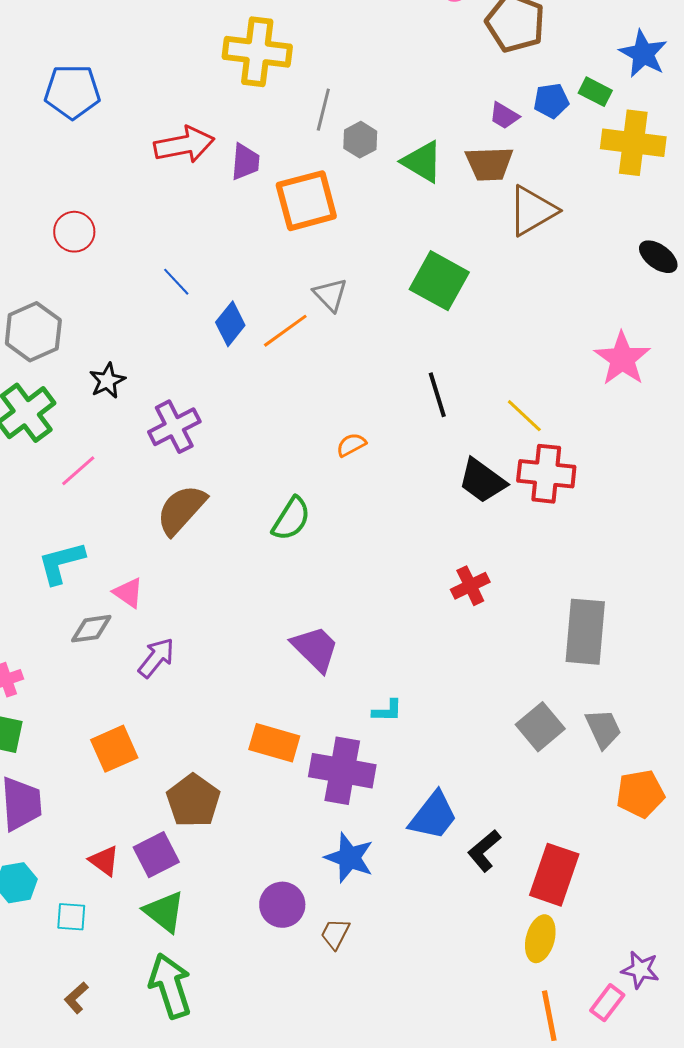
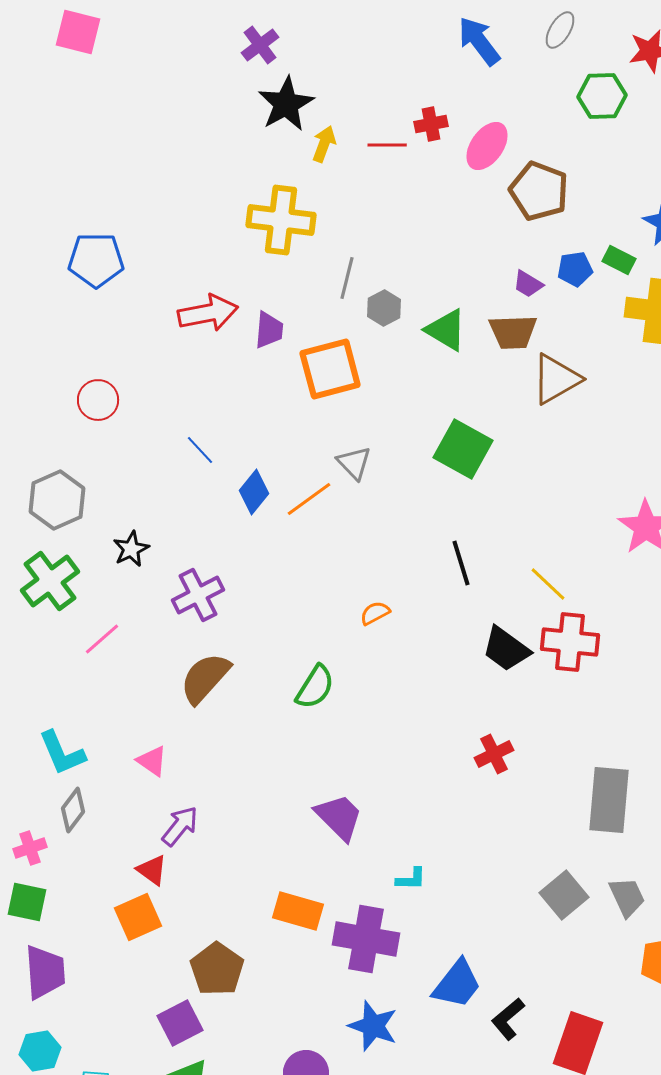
cyan L-shape: (61, 563) -> (62, 753), moved, turned -98
gray diamond: (91, 629) -> (73, 810), moved, turned -45
red triangle: (104, 861) -> (152, 870), moved

